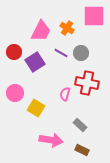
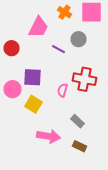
orange cross: (67, 28) -> (64, 12), moved
gray circle: (81, 53) -> (78, 39), moved
purple square: (35, 62) -> (32, 77), moved, turned 36

